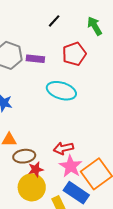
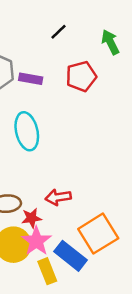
cyan ellipse: (61, 91) -> (27, 131), moved, turned 56
pink star: (71, 166) -> (36, 241), moved
red star: (36, 169) -> (32, 218), moved

